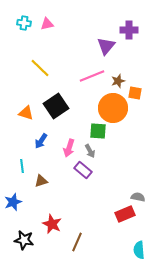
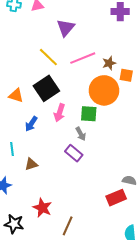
purple triangle: (106, 46) -> (66, 28), moved
yellow line: (40, 68) -> (48, 57), moved
pink arrow: (69, 148) -> (60, 113), moved

